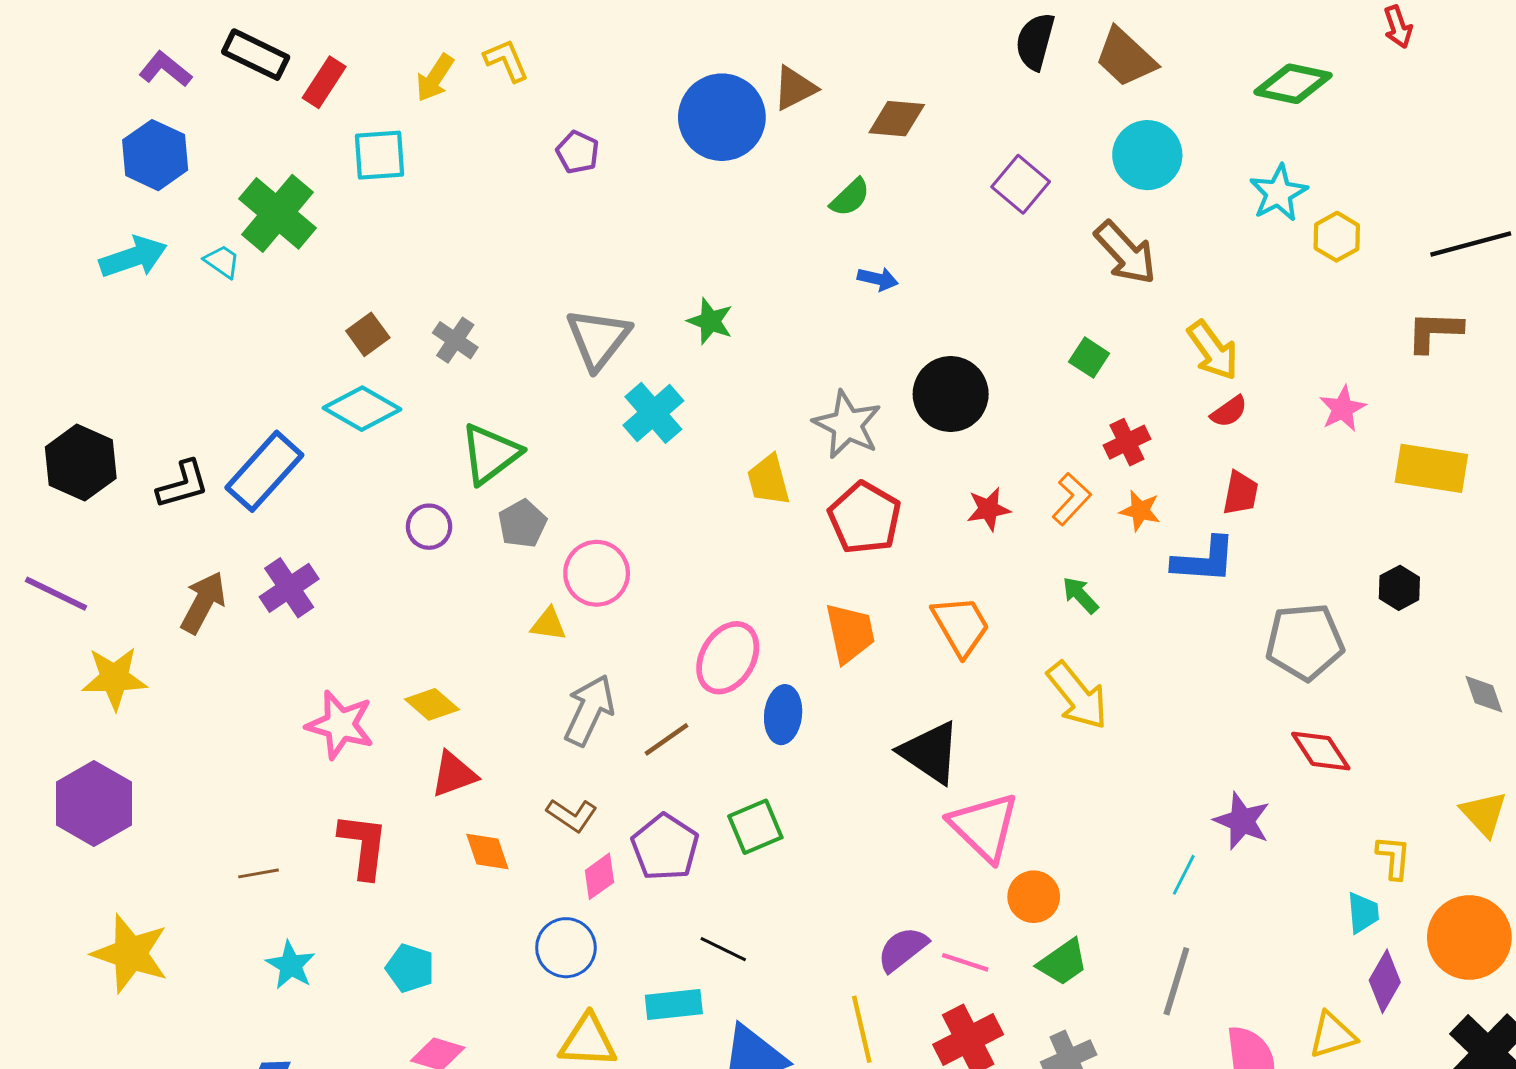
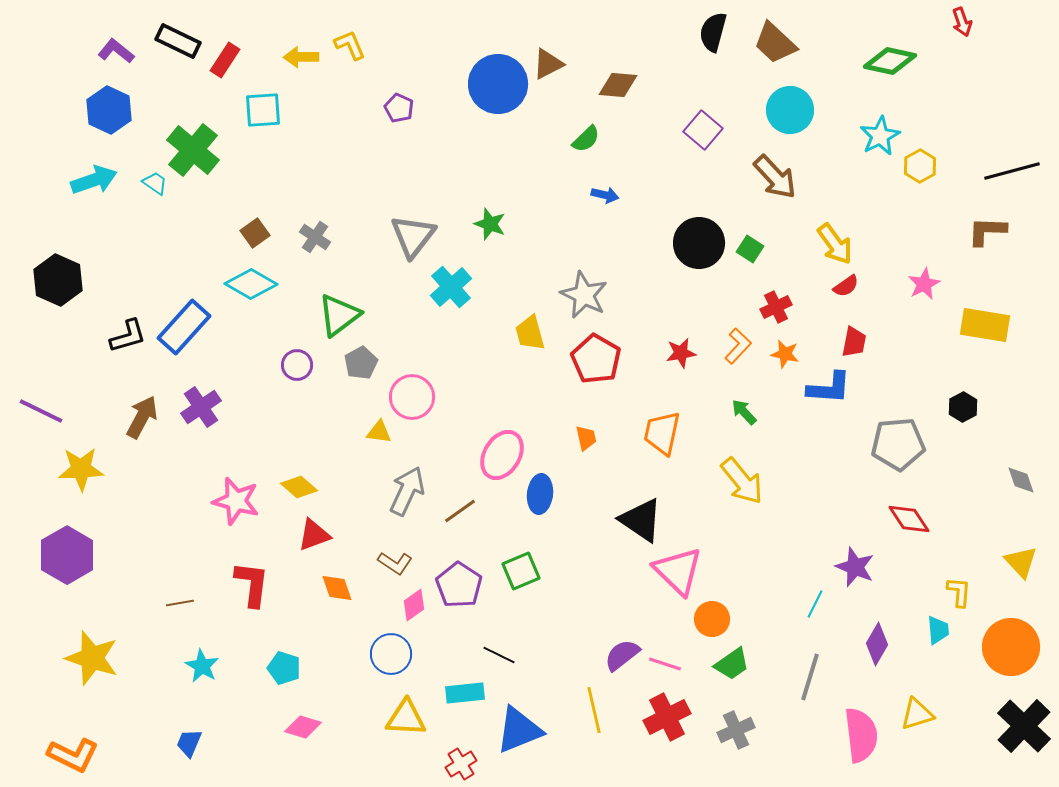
yellow arrow: (435, 78) -> (301, 57), turned 56
black circle: (951, 394) -> (699, 243), moved
black hexagon: (81, 463) -> (58, 280), moved
orange trapezoid: (961, 626) -> (662, 433), turned -138
orange trapezoid: (850, 633) -> (586, 438), size x0.6
purple diamond: (1385, 981) -> (877, 644), moved

